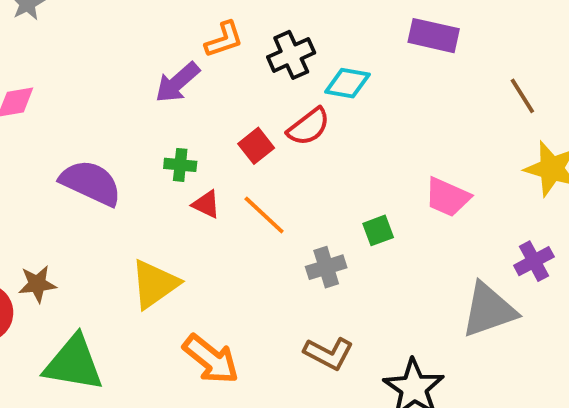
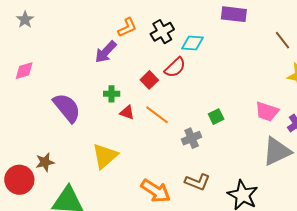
purple semicircle: (91, 183) -> (67, 108), turned 32
pink trapezoid: (447, 197) -> (267, 112), moved
orange arrow: (211, 359) -> (156, 191), moved

